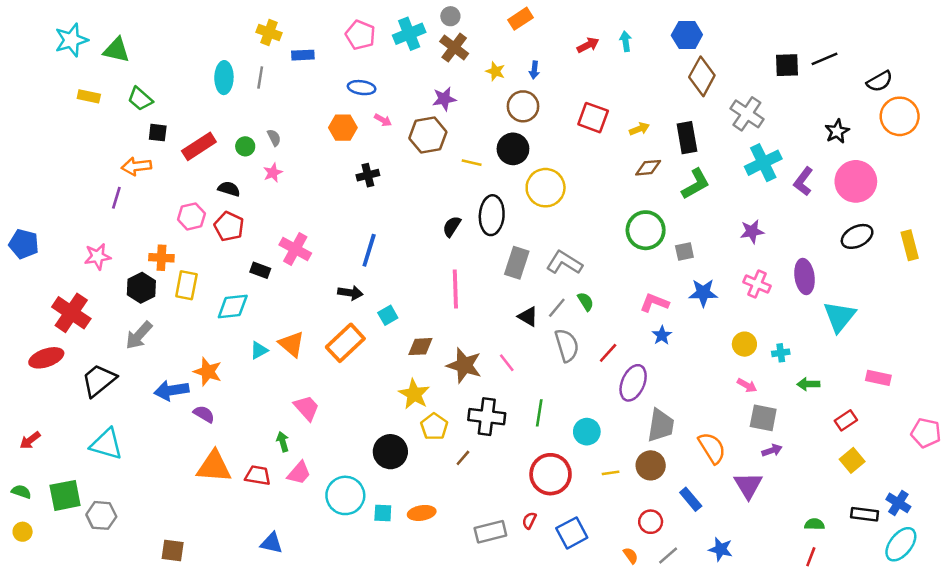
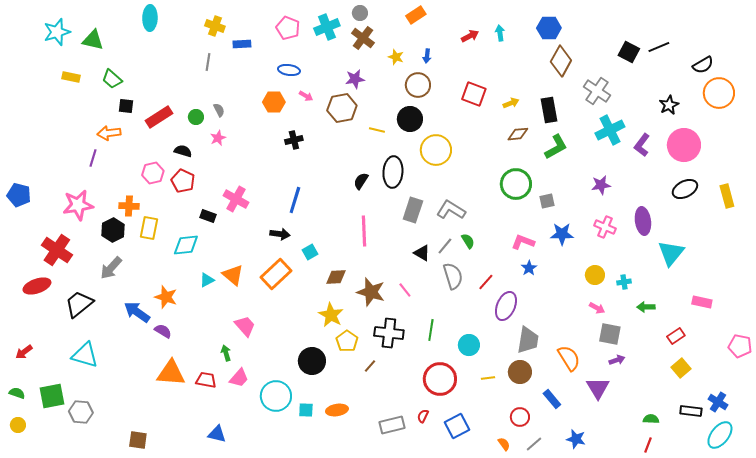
black square: (787, 65) -> (629, 52), turned 30
cyan ellipse: (224, 78) -> (150, 18), moved
pink star: (98, 256) -> (78, 205), size x1.4
blue arrow: (171, 390) -> (137, 312), turned 44

